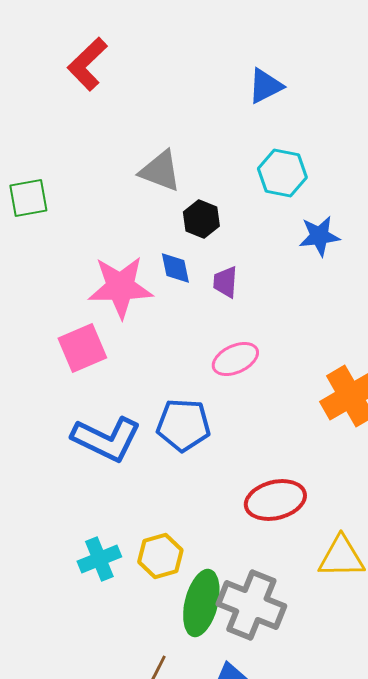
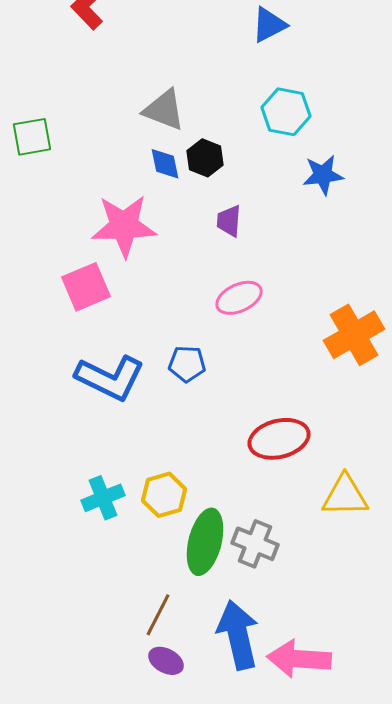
blue diamond: (175, 268) -> (165, 164), moved
blue pentagon: (183, 425) -> (187, 364), size x0.7
gray cross: (251, 605) -> (255, 544), size x0.7

